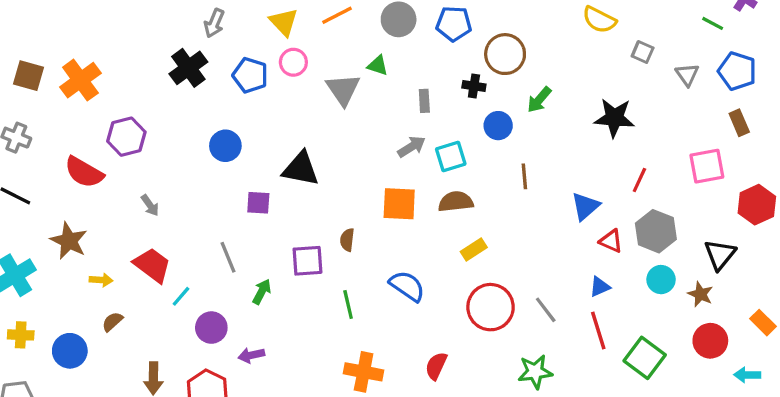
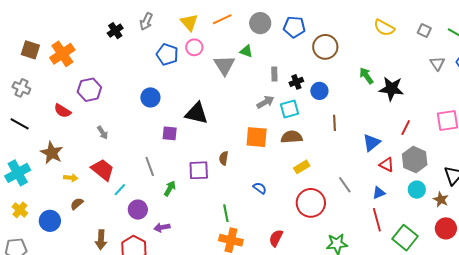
gray square: (643, 52) -> (424, 31), moved
black cross: (188, 68) -> (115, 31), moved, size x0.7
black cross: (474, 86) -> (296, 82), moved, turned -32
green arrow: (539, 100) -> (366, 76), moved, turned 102
red semicircle: (84, 172) -> (63, 111), size x0.7
blue semicircle: (407, 286) -> (260, 188), size x0.6
green line: (348, 304) -> (226, 213), moved
gray line: (546, 310) -> (345, 185), moved
yellow cross: (21, 335) -> (20, 210), turned 35

